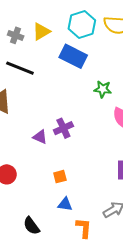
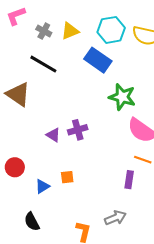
green star: (103, 89) -> (122, 97), size x1.5
blue triangle: (65, 204) -> (42, 186), moved, turned -49

